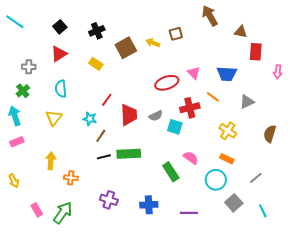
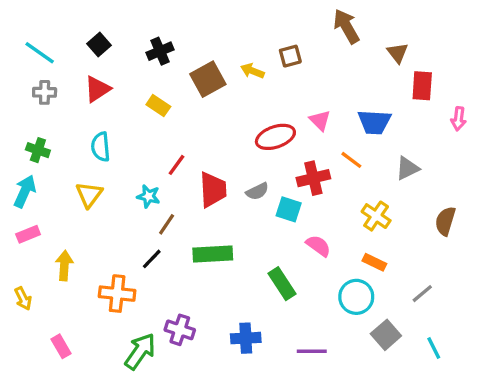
cyan line: (15, 22) -> (40, 53), moved
brown triangle: (241, 32) -> (397, 53), turned 40
gray cross: (29, 67) -> (45, 92), moved
green cross: (23, 91) -> (38, 150), turned -32
cyan arrow: (15, 116) -> (25, 191), turned 42
black line: (104, 157) -> (152, 259), moved, turned -32
pink semicircle: (191, 158) -> (318, 246), moved
yellow arrow: (51, 161) -> (64, 266), moved
orange cross: (71, 178) -> (117, 294), size x1.5
green arrow: (63, 213) -> (140, 351), moved

